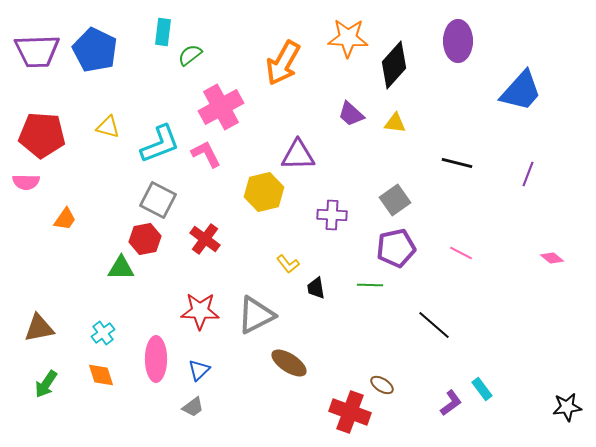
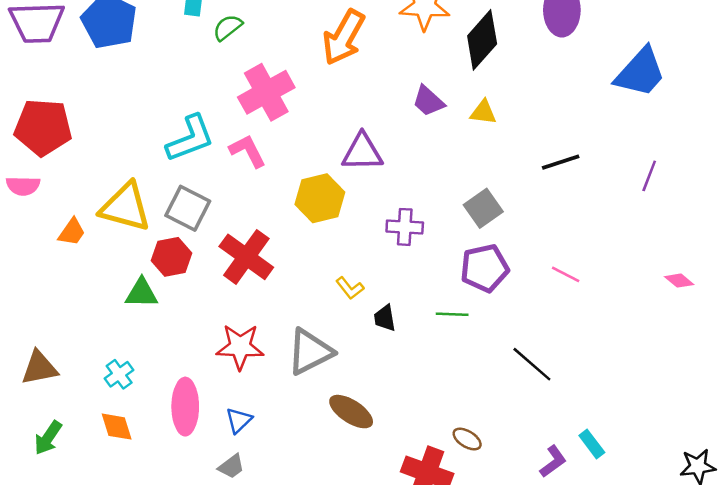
yellow triangle: (108, 127) -> (125, 207), moved, size x1.8
black line: (457, 163) -> (561, 162), turned -32
red cross: (205, 239) -> (246, 257), size x1.4

